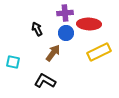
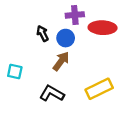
blue circle: (66, 33) -> (66, 38), moved
yellow rectangle: (99, 52) -> (99, 89), moved

